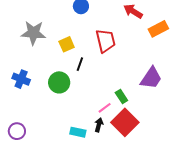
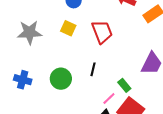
yellow square: (67, 44) -> (68, 28), moved, turned -35
black line: (80, 64) -> (93, 69), moved

